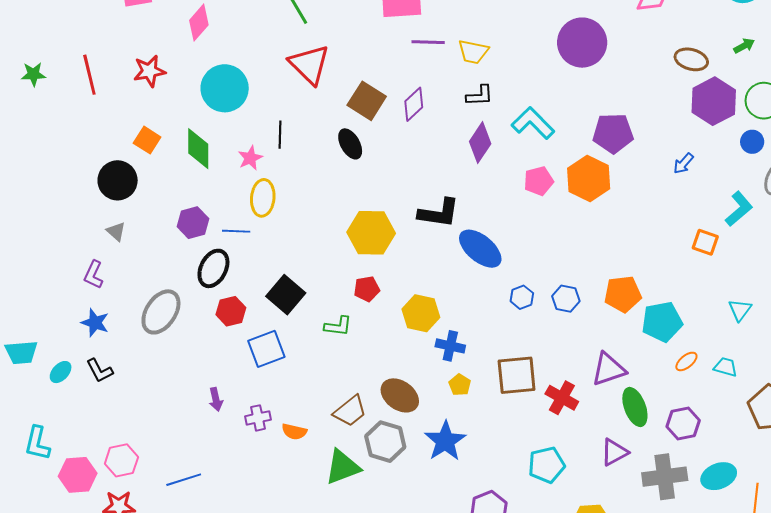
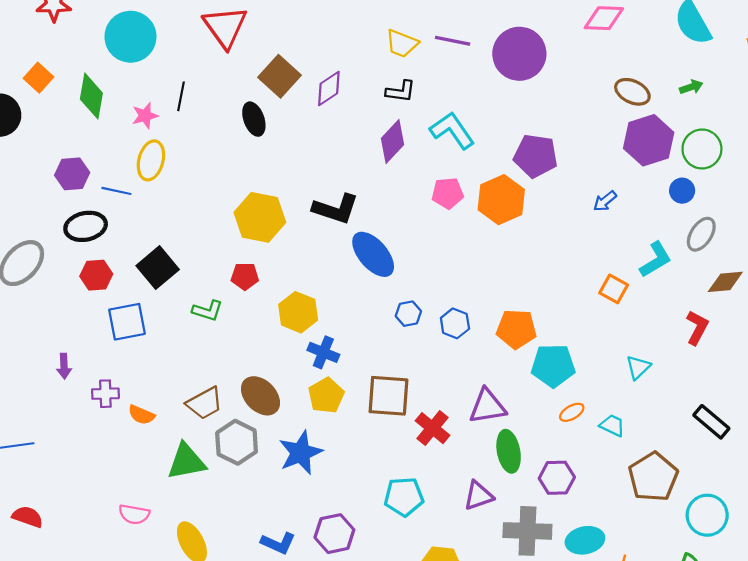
purple line: (428, 42) -> (453, 41), moved
black ellipse: (213, 268) -> (86, 226), turned 42
yellow pentagon: (460, 385) -> (326, 396), size x1.5

